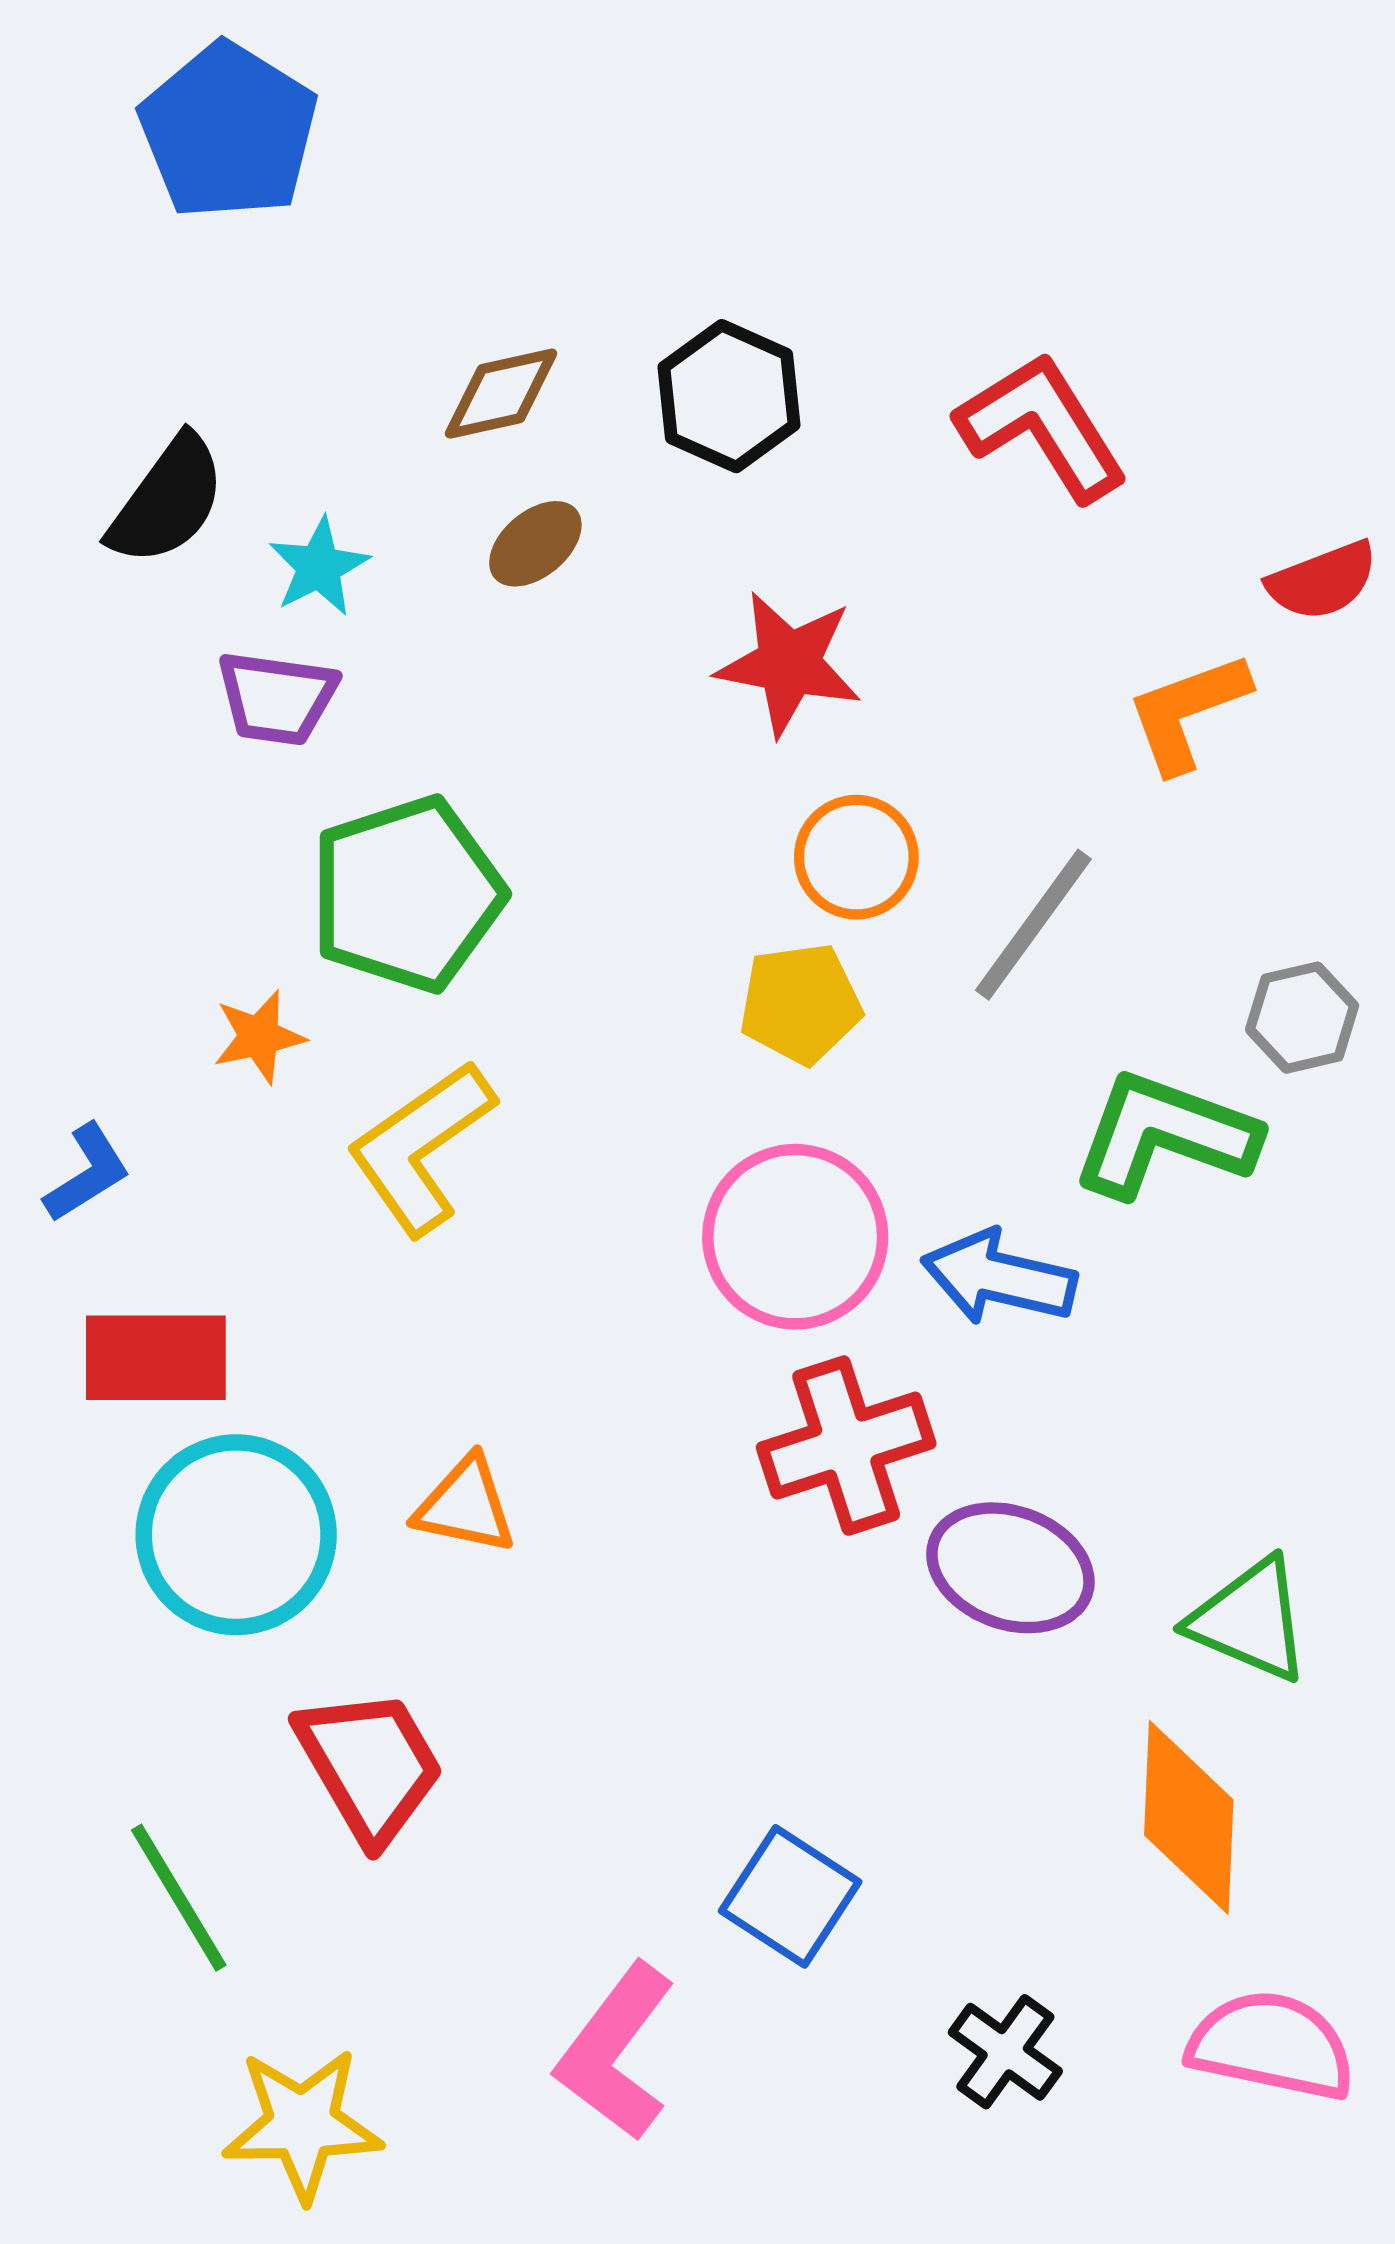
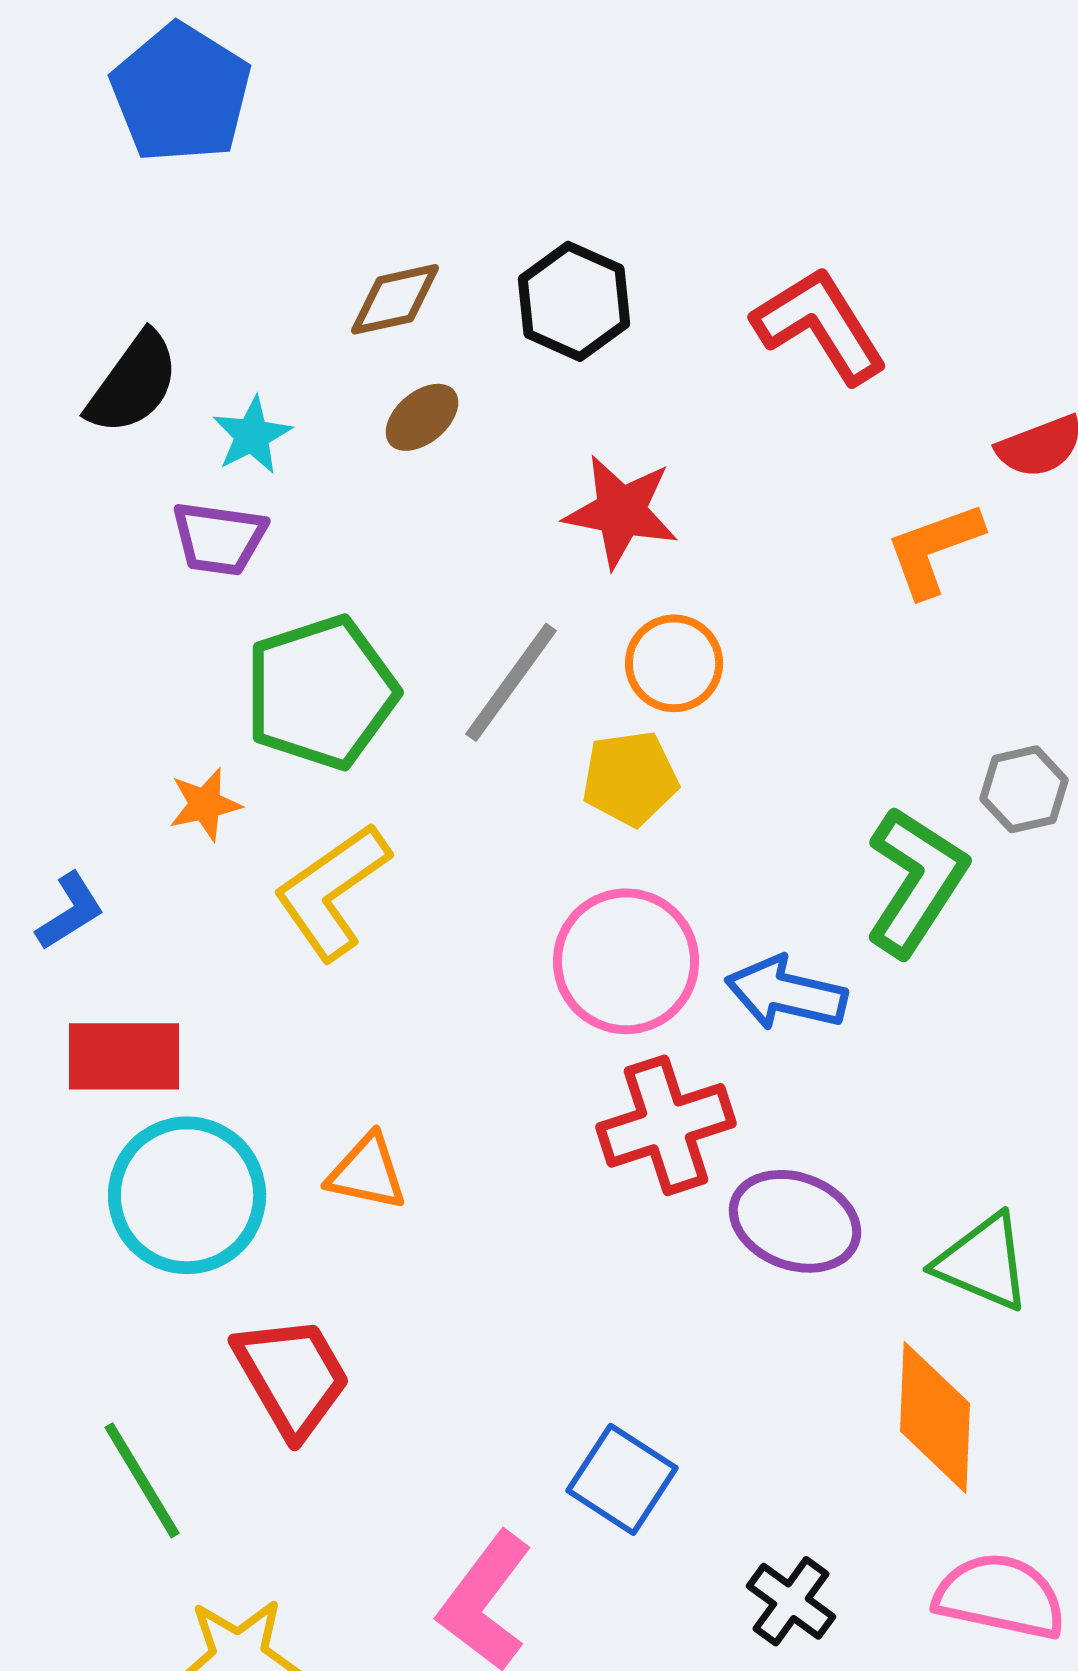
gray line: (1033, 925) -> (511, 682), moved
green L-shape: (1165, 1135) -> (916, 881), turned 103

